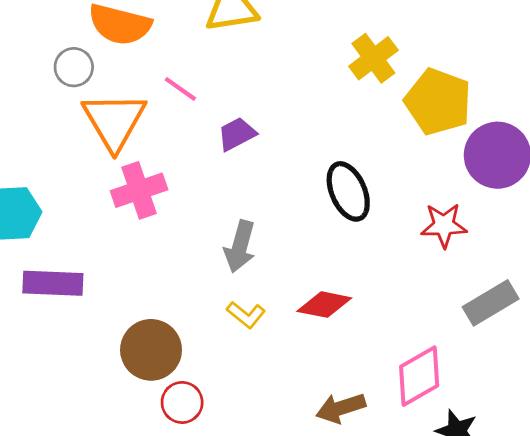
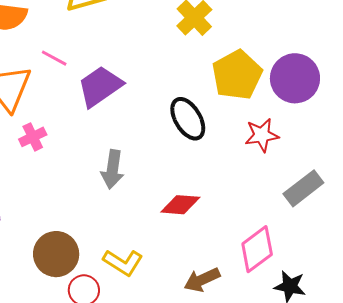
yellow pentagon: (438, 102) -> (237, 75), moved, turned 30
purple trapezoid: (237, 134) -> (100, 86), size x1.6
pink cross: (139, 190) -> (33, 137), size x0.7
yellow L-shape: (246, 315) -> (123, 262), moved, size x1.4

